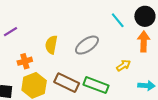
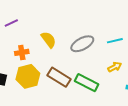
cyan line: (118, 20) -> (115, 41), moved, turned -70
yellow semicircle: (51, 45) -> (49, 40), turned 126

